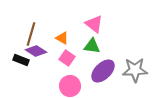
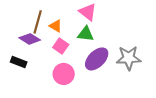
brown line: (31, 34) -> (38, 22), moved
black rectangle: (21, 60) -> (19, 62), moved

